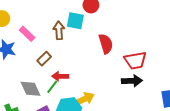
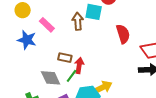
brown rectangle: (44, 59) -> (65, 58), moved, turned 56
red arrow: (60, 76) -> (79, 66), turned 98

